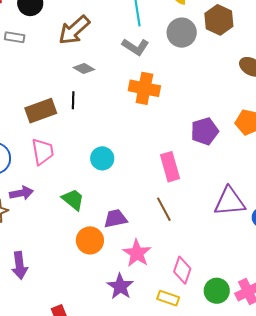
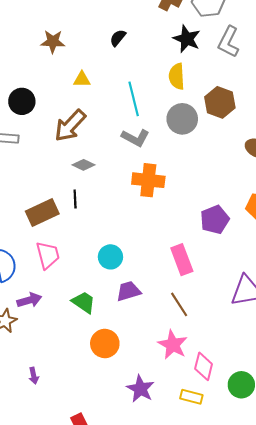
purple trapezoid: (115, 219) -> (128, 291), moved
pink star: (137, 253) -> (173, 345), moved
purple arrow: (19, 265) -> (34, 376), size x0.6

